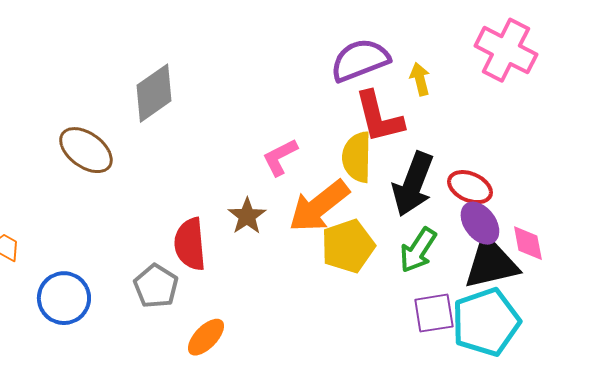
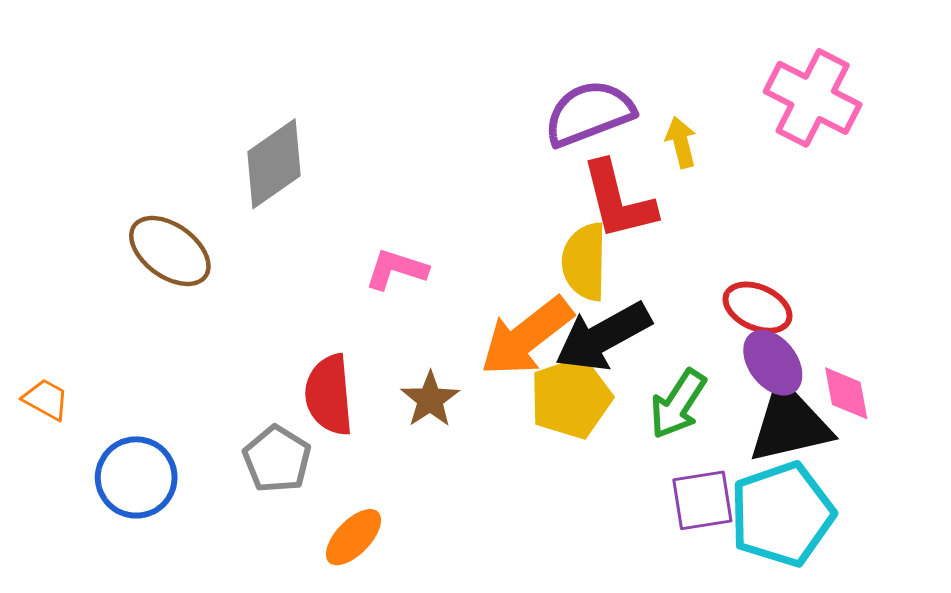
pink L-shape: (280, 157) -> (396, 269), moved, turned 45
black arrow: (413, 184) -> (603, 337), moved, turned 40
brown star: (247, 216) -> (430, 399), moved

